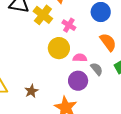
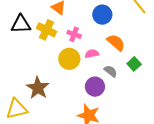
pink semicircle: (80, 58) -> (92, 54), moved
brown star: (31, 91) -> (38, 88), moved, size x1.6

